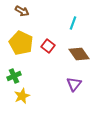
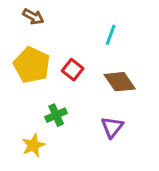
green cross: (14, 76) -> (56, 115), moved

